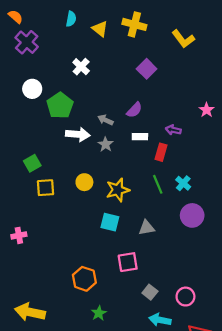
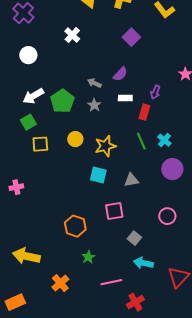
green pentagon: (60, 106) -> (62, 101), moved
purple arrow: (173, 130) -> (155, 92), turned -80
white arrow: (78, 134) -> (33, 96), moved, turned 145
pink circle: (185, 297) -> (167, 216), moved

